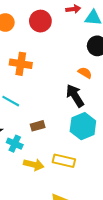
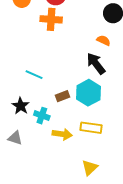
orange cross: (21, 64) -> (51, 19), moved
cyan hexagon: (83, 126) -> (88, 93), moved

